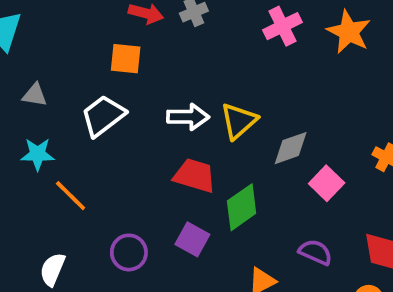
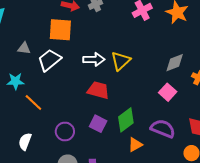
orange square: (126, 59) -> (60, 30), size x1.4
gray triangle: (35, 95) -> (24, 48), moved
gray diamond: (291, 148) -> (175, 63), moved
green diamond: (242, 207) -> (126, 120), moved
purple semicircle: (315, 252) -> (163, 129), size x1.4

